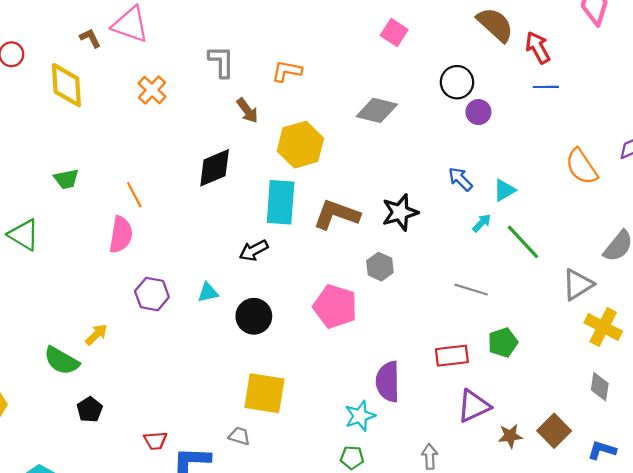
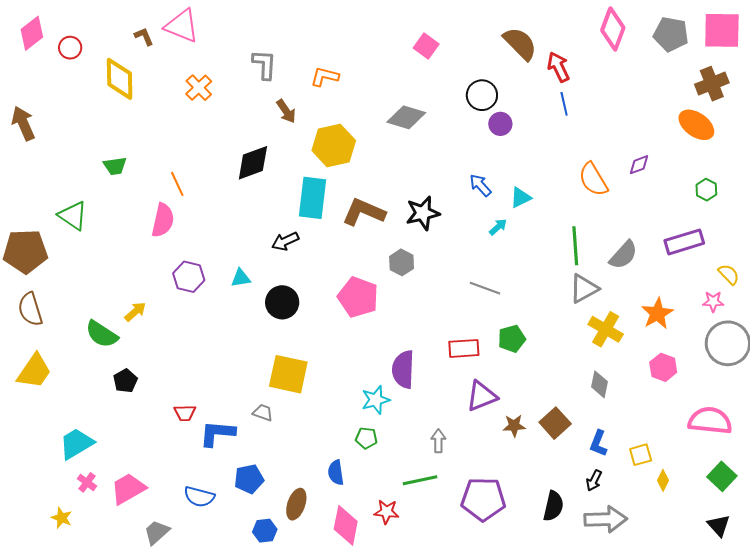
blue line: (546, 87) -> (564, 104), turned 75
green line: (523, 242) -> (575, 246), moved, turned 36
blue L-shape: (602, 450) -> (598, 443), turned -88

